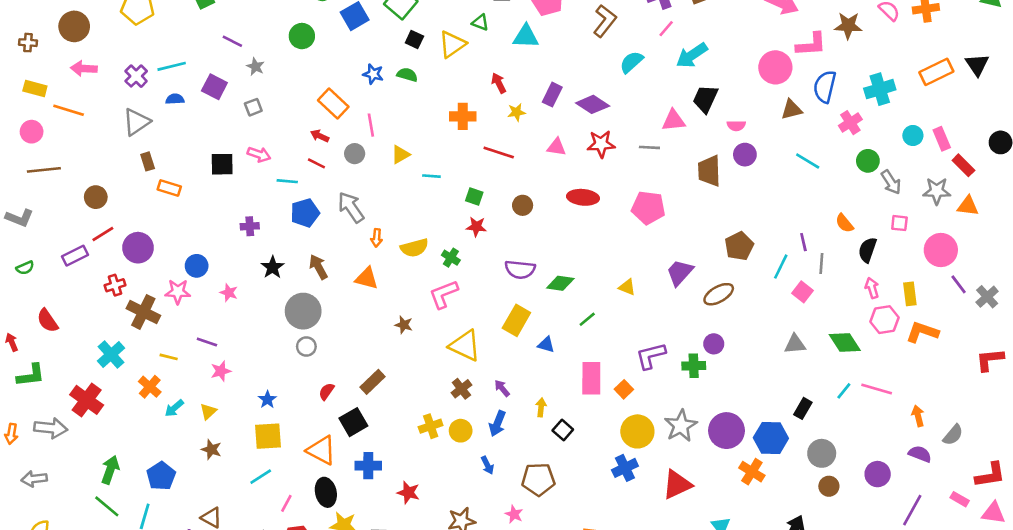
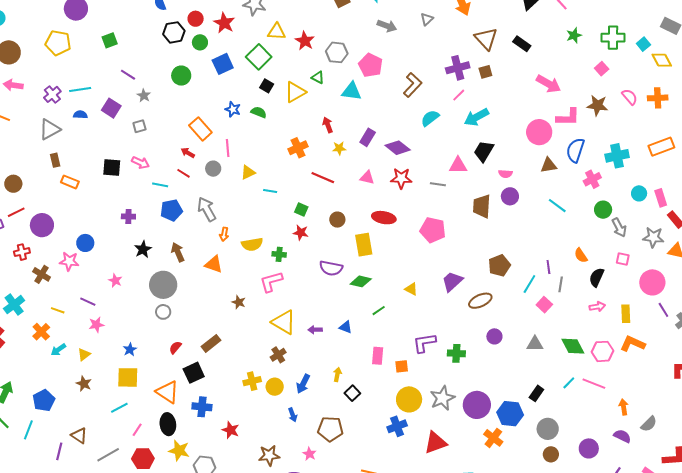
orange cross: (463, 116) -> (298, 148), turned -30
green cross: (451, 258) -> (279, 254), turned -32
pink arrow: (872, 288) -> (597, 307), turned 91
pink star: (229, 293) -> (115, 281), moved
brown cross: (143, 312) -> (42, 274), size x0.7
yellow rectangle: (516, 320) -> (364, 245), moved, turned -45
pink hexagon: (884, 320) -> (602, 351), moved
purple circle: (714, 344) -> (494, 336), moved
pink rectangle: (591, 378) -> (378, 356), size x0.7
purple arrow: (502, 388) -> (315, 330), moved, turned -56
orange square: (624, 389) -> (402, 366), turned 32

